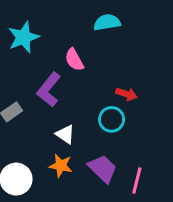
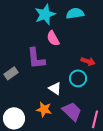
cyan star: (23, 37) -> (45, 14), moved
purple L-shape: (49, 90) -> (36, 58), turned -45
white triangle: (65, 134) -> (55, 88), moved

